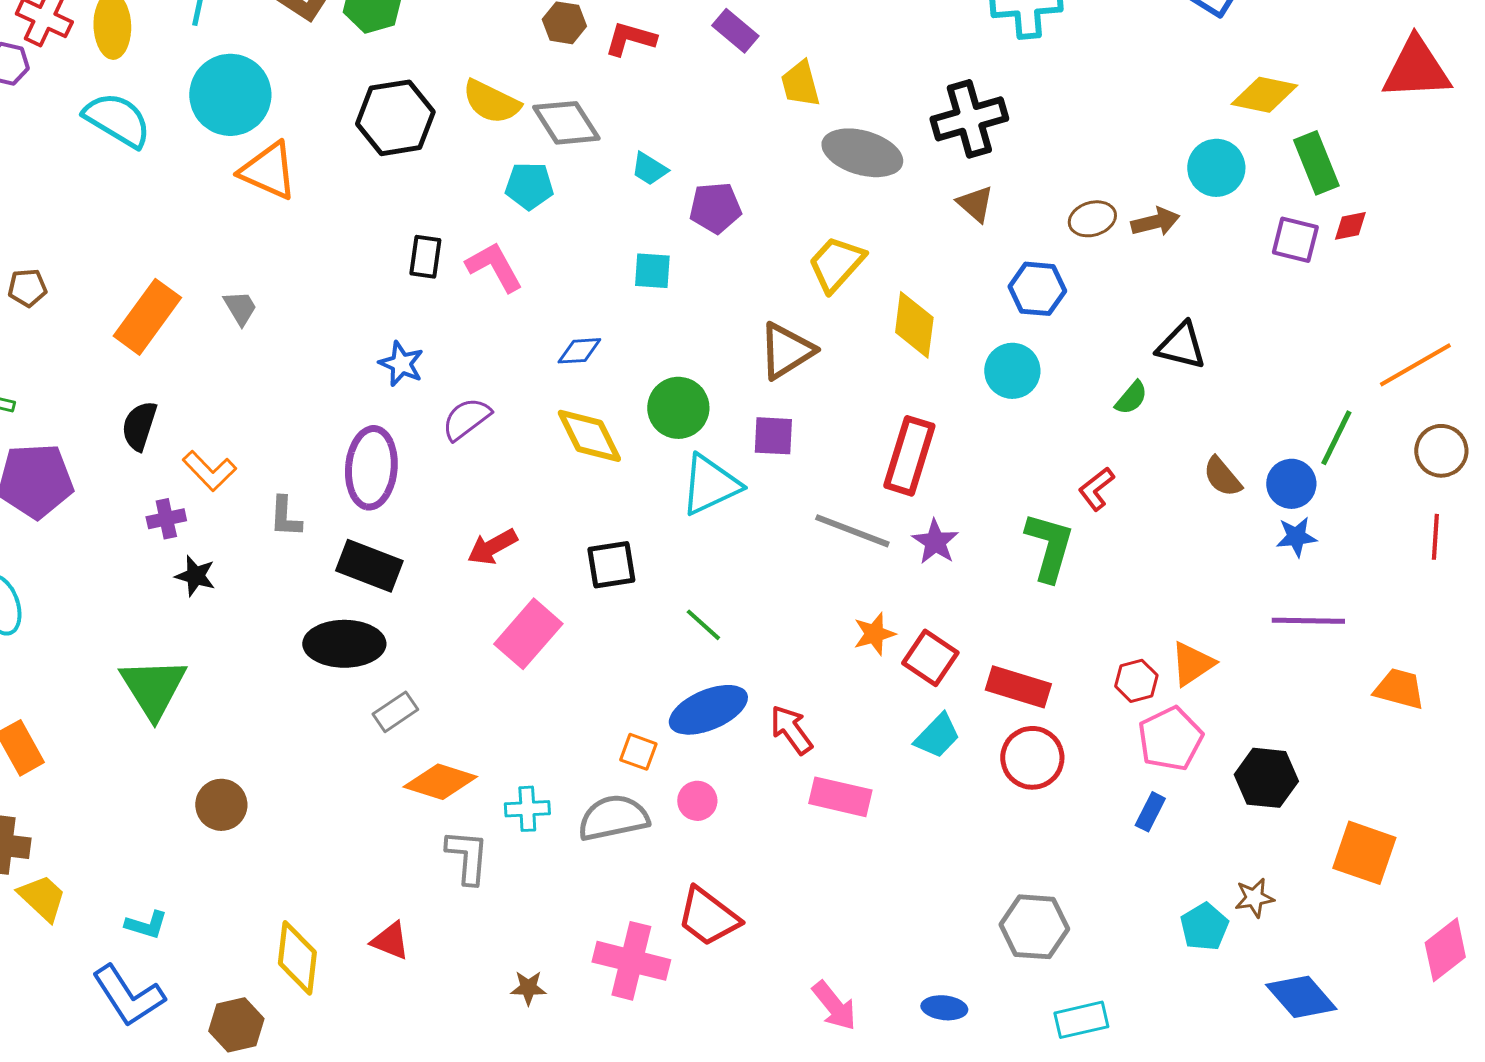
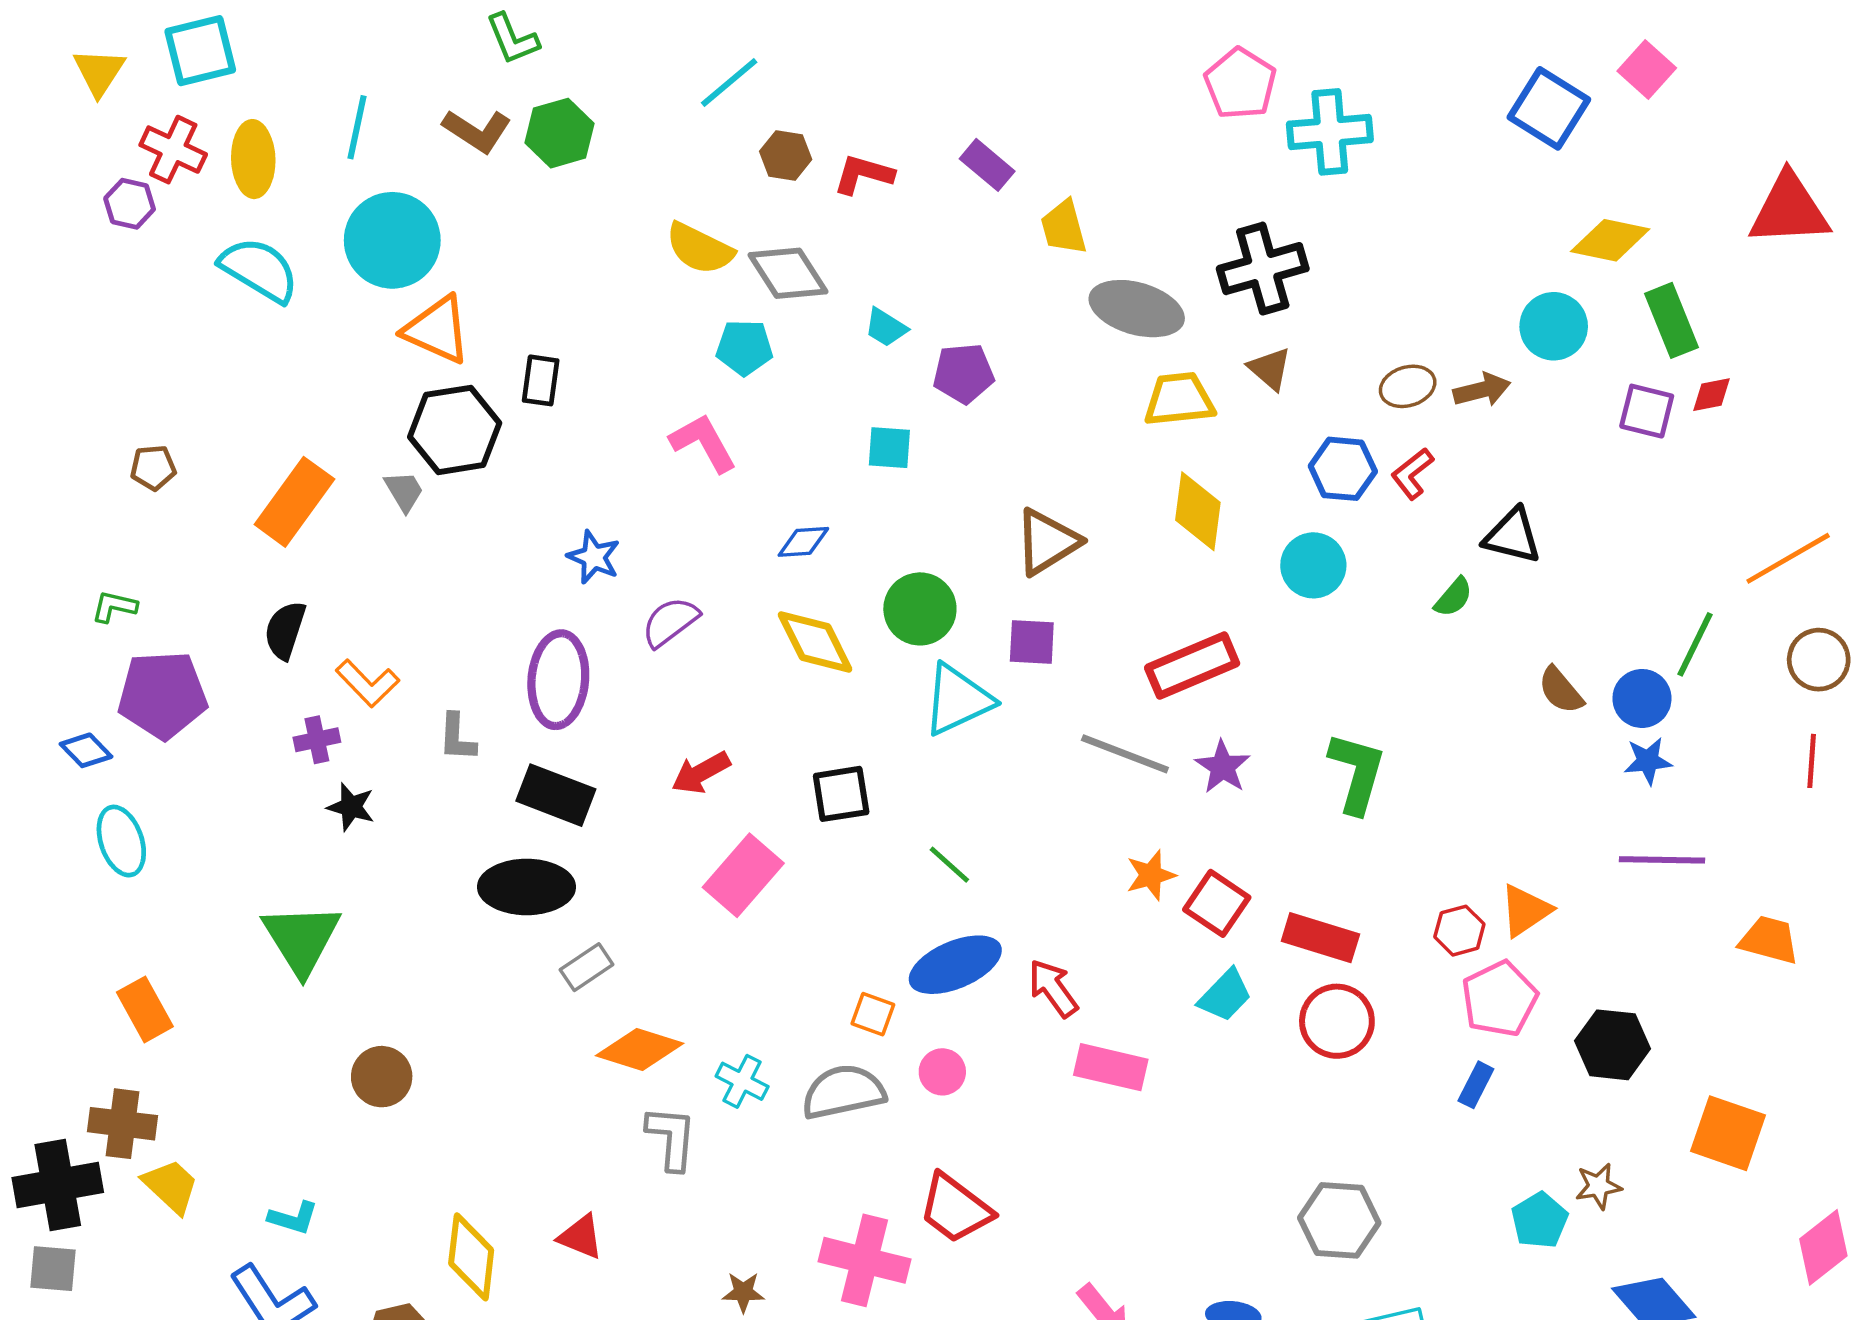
black hexagon: (395, 118) -> (455, 430), moved
black rectangle: (425, 257) -> (541, 380), moved
yellow trapezoid: (836, 264) -> (1179, 399), moved, turned 42
red rectangle: (909, 456) -> (1192, 666), turned 50
red L-shape: (1096, 489) -> (1412, 474), moved
cyan cross: (527, 809) -> (742, 1081), turned 30

